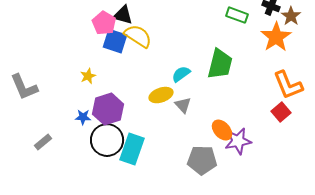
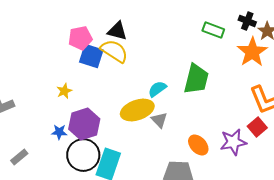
black triangle: (123, 15) -> (117, 31), moved
pink pentagon: (104, 23) -> (80, 38), turned 30
yellow ellipse: (161, 95) -> (137, 110), size x1.4
purple star: (238, 141) -> (233, 142), moved

